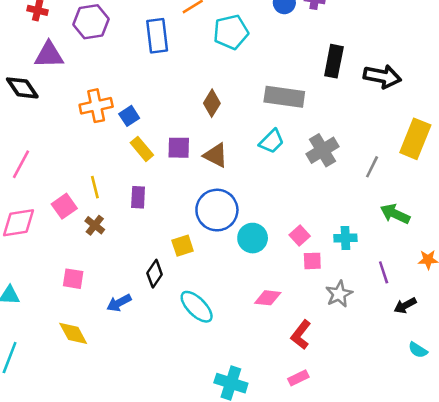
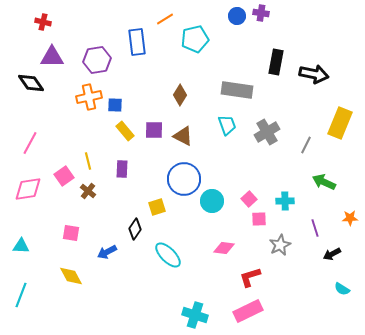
purple hexagon: (91, 22) -> (97, 60), moved
blue square: (129, 116) -> (115, 105), turned 35
cyan trapezoid: (272, 141) -> (227, 125), turned -65
red L-shape: (301, 335) -> (250, 277), turned 35
pink rectangle: (298, 378) -> (248, 311), size x1.8

